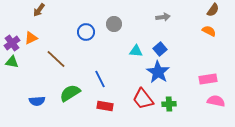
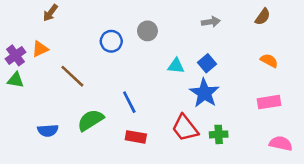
brown semicircle: (213, 10) -> (263, 17), moved
orange semicircle: (209, 31) -> (269, 61), moved
pink semicircle: (216, 101) -> (281, 143), moved

